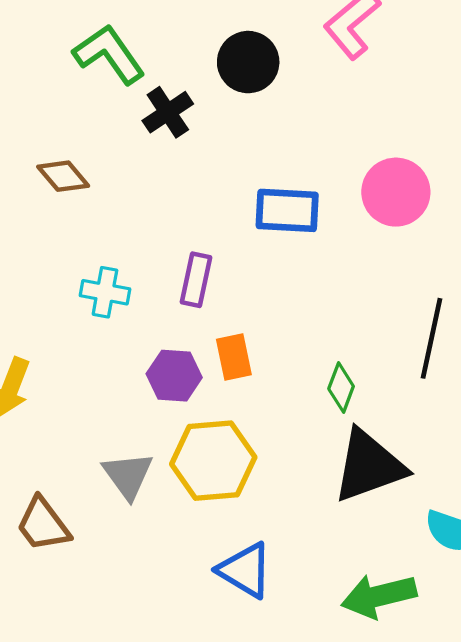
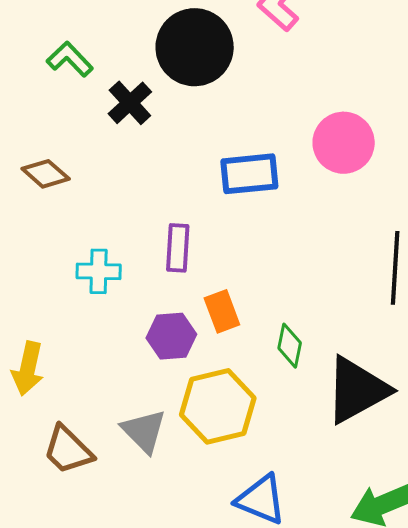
green L-shape: (109, 54) -> (70, 59), size x0.7
black circle: (248, 62) -> (195, 47), size x1.4
green diamond: (341, 388) -> (290, 346), moved
brown trapezoid: (43, 525) -> (68, 450), moved

